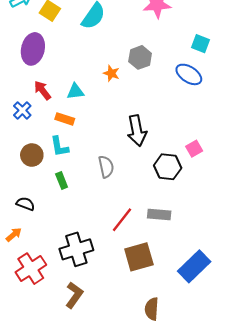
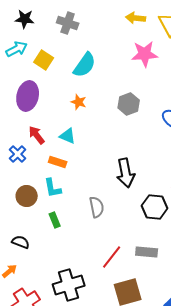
orange star: (111, 73) -> (79, 102), moved
cyan triangle: (75, 91) -> (68, 136), turned 30

